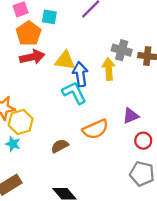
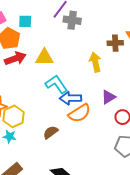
gray cross: (122, 50) -> (72, 20), moved
yellow arrow: (109, 69) -> (95, 62), moved
blue arrow: (80, 74) -> (70, 98), moved, turned -75

